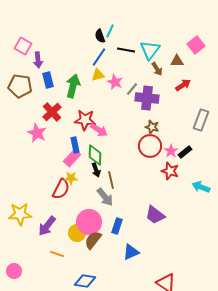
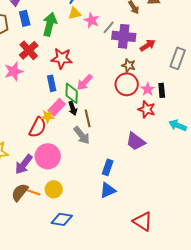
red arrow: (183, 85) -> (148, 45), moved
pink arrow: (99, 130) -> (85, 82), moved, turned 102
pink star: (37, 133) -> (14, 71), turned 30
black rectangle: (185, 152) -> (162, 90), turned -56
pink rectangle: (72, 158) -> (57, 107), moved
purple trapezoid: (155, 215) -> (136, 141), moved
pink circle: (89, 222) -> (48, 156), moved
blue rectangle: (117, 226) -> (108, 167), moved
yellow circle: (77, 233) -> (54, 189), moved
brown semicircle: (93, 240) -> (20, 192), moved

